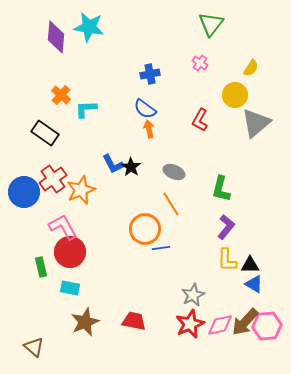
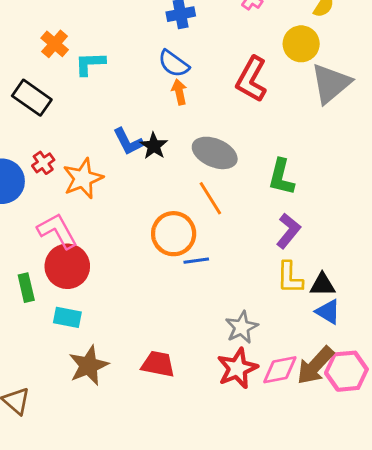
red L-shape: (200, 120) -> (252, 79), size x1.4
gray ellipse: (174, 172) -> (215, 153), size x1.4
red cross: (53, 179) -> (43, 163), size x0.6

